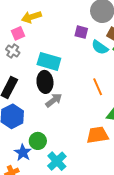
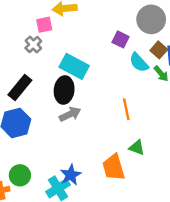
orange trapezoid: (97, 135) -> (114, 167), turned -110
green circle: (38, 141) -> (20, 175), moved
blue star: (23, 152) -> (71, 175), moved

